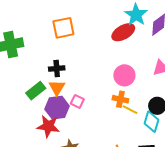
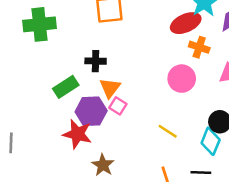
orange triangle: (57, 88) -> (110, 88), moved
orange cross: (120, 99) -> (199, 47), moved
yellow line: (130, 110) -> (168, 131), moved

